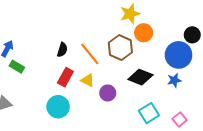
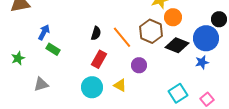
black diamond: (140, 77) -> (177, 45), moved
yellow triangle: (88, 80) -> (120, 85), moved
purple circle: (108, 93) -> (139, 65), moved

